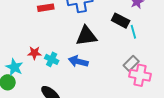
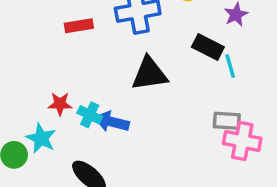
blue arrow: (78, 61) -> (112, 122), moved
gray rectangle: (131, 63) -> (227, 121), turned 49
cyan star: (14, 67) -> (41, 138), moved

